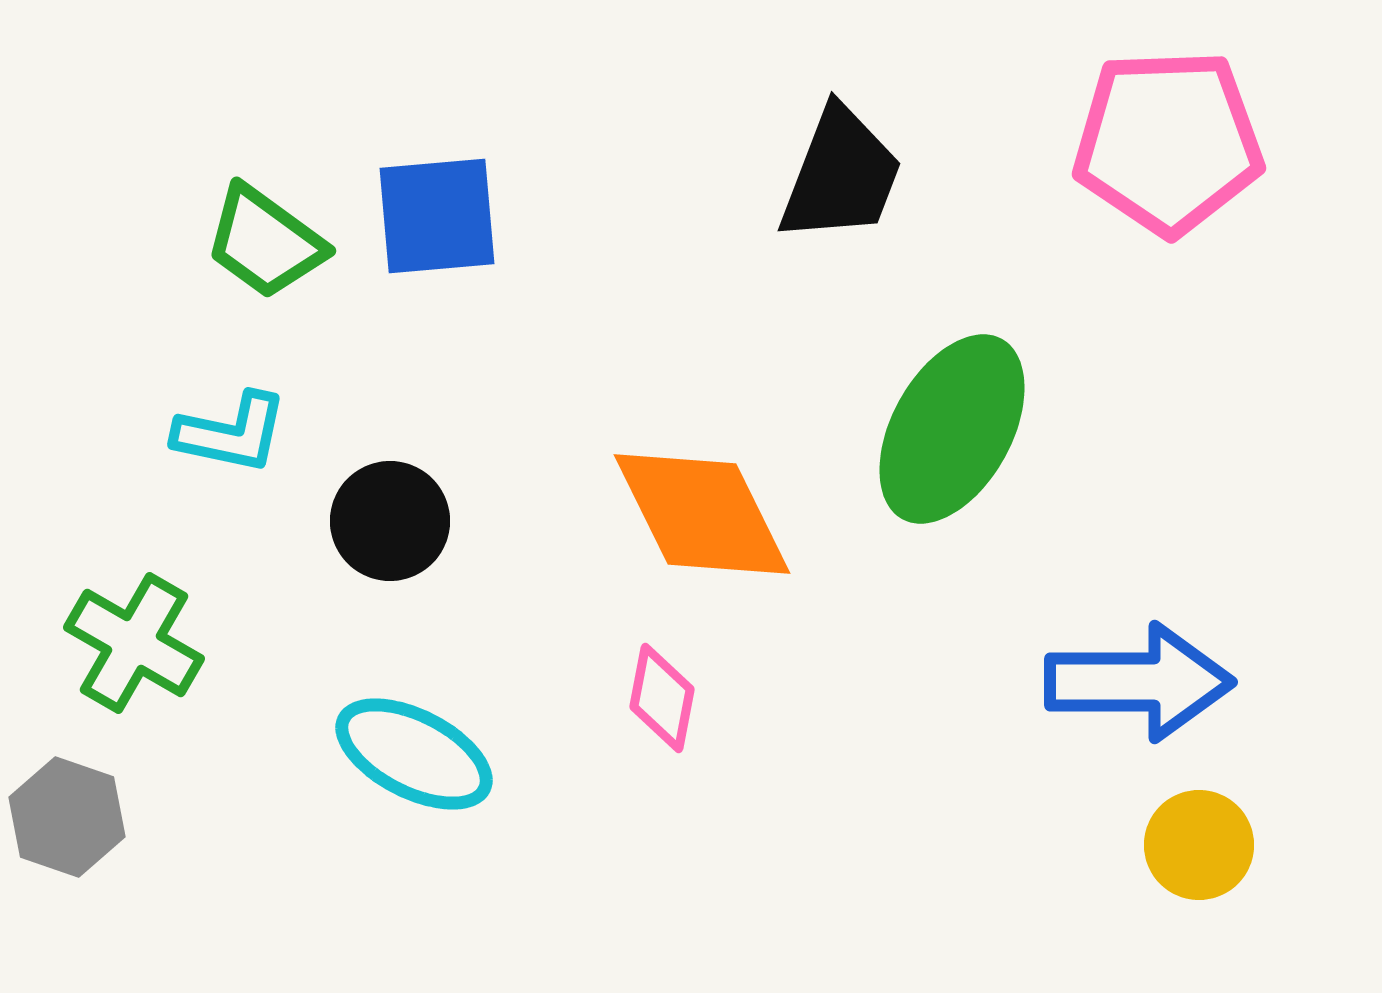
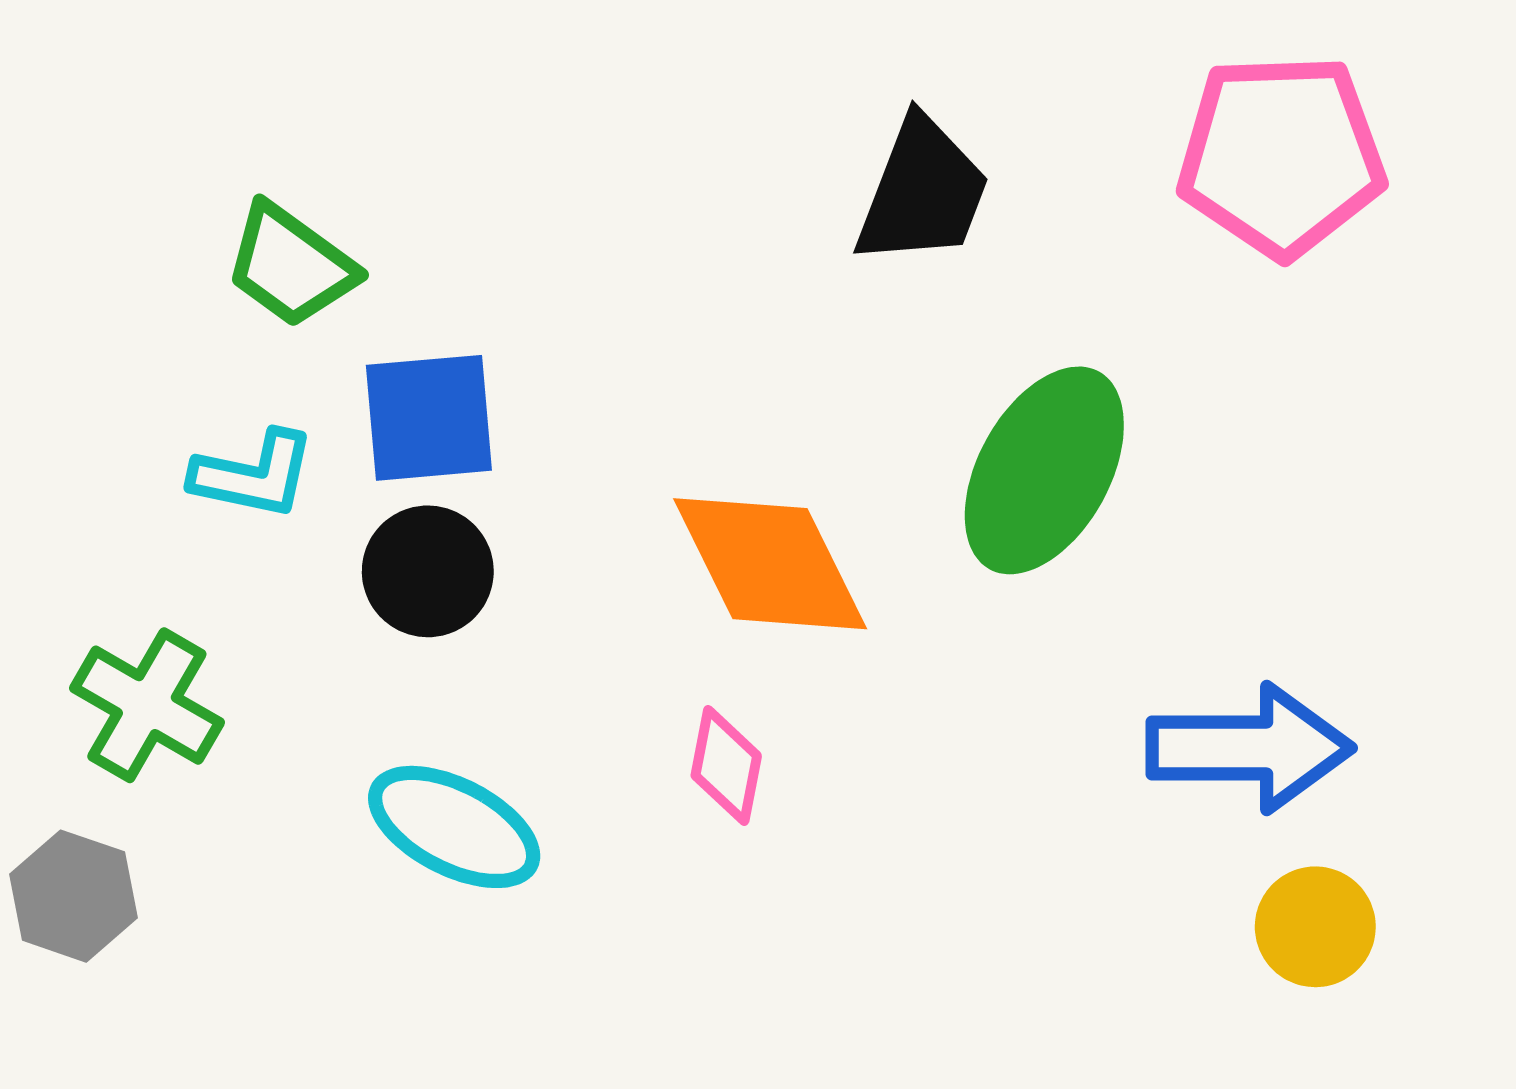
blue square: (437, 216) -> (429, 418), moved

